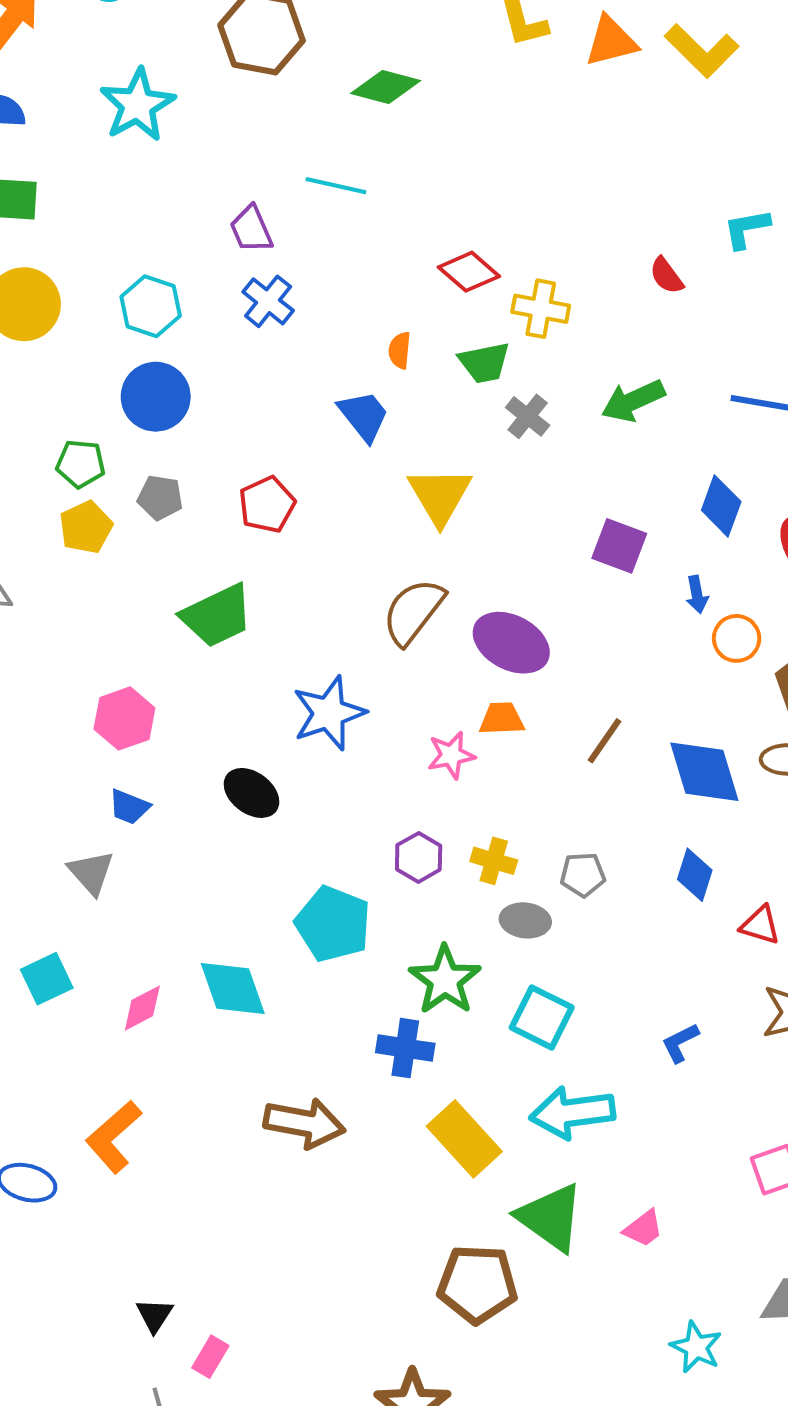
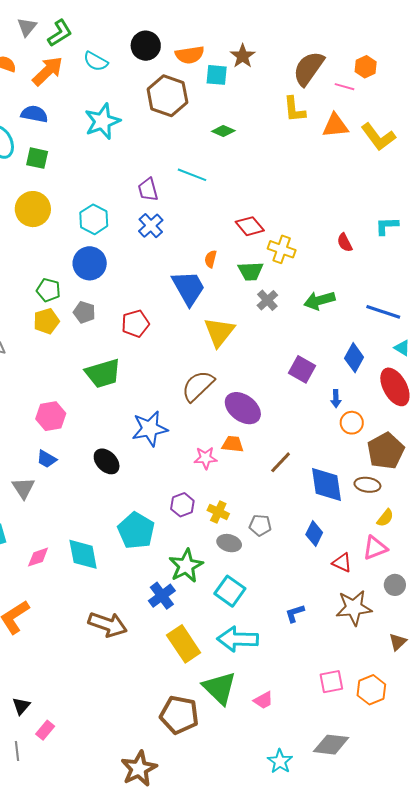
green diamond: (386, 87) -> (223, 131), size x0.7
blue trapezoid: (364, 416) -> (188, 288), size x1.4
blue cross: (405, 1048) -> (162, 596), turned 36

